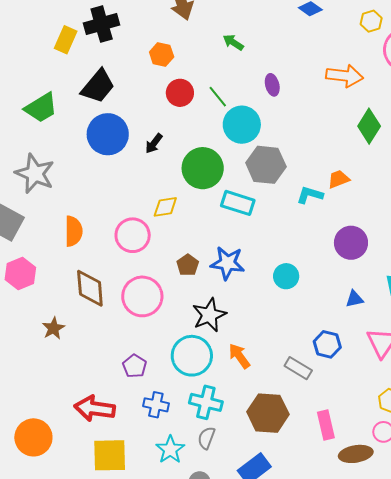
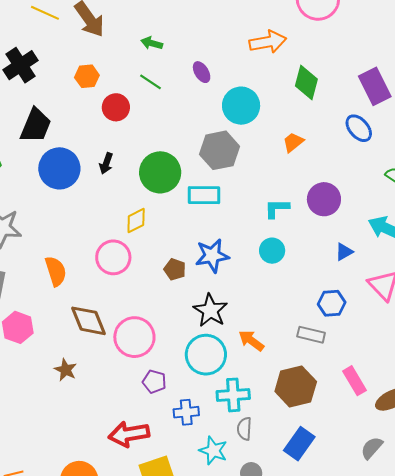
green line: (218, 97) -> (150, 82), moved
cyan circle: (242, 125) -> (241, 106), moved
cyan L-shape: (310, 195) -> (277, 208), moved
pink circle: (142, 296) -> (134, 337), moved

